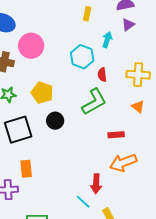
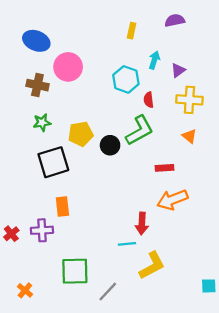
purple triangle: (128, 25) -> (178, 70), moved
yellow pentagon: (42, 93) -> (81, 134), moved, turned -30
black circle: (55, 121) -> (110, 145), moved
cyan line: (83, 202) -> (127, 244), turned -49

